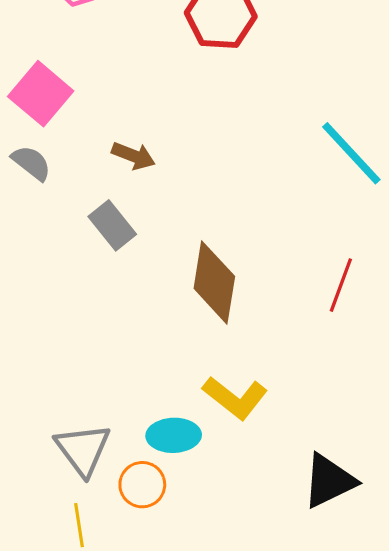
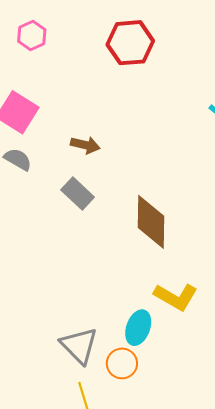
cyan ellipse: (174, 435) -> (138, 328), turned -60

